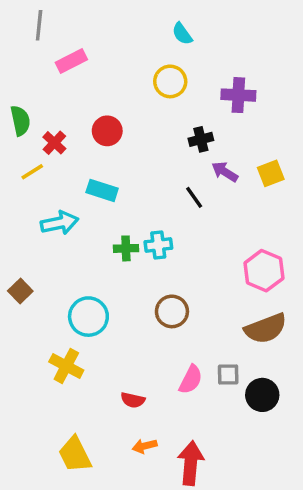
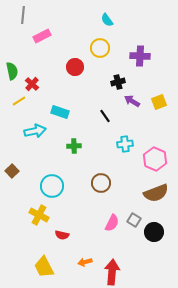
red circle: (107, 131) -> (75, 67), moved
black line: (194, 197) -> (105, 116), moved
cyan cross: (158, 245) -> (125, 144), moved
gray square: (228, 374) -> (134, 220), turned 32
red semicircle: (133, 400) -> (62, 235), moved

